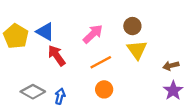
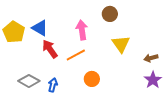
brown circle: (132, 26) -> (110, 14), moved
pink arrow: (93, 34) -> (82, 30), turned -54
orange line: (101, 62) -> (76, 55), moved

